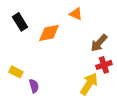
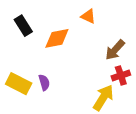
yellow rectangle: (16, 72) -> (19, 84), size x1.5
purple semicircle: (34, 86) -> (44, 82), moved

